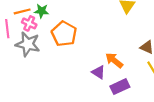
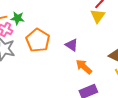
purple triangle: (98, 72) -> (72, 45), moved

